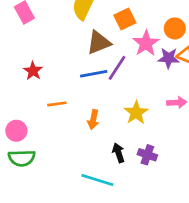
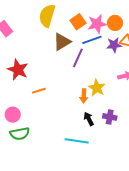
pink star: (146, 43) -> (97, 24), moved, turned 30
red star: (33, 71) -> (18, 70), size x1.5
blue line: (94, 74) -> (92, 40), moved
orange arrow: (93, 120) -> (84, 96), moved

